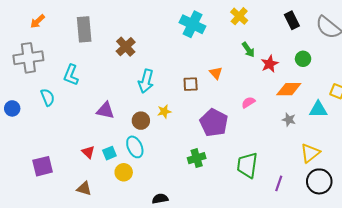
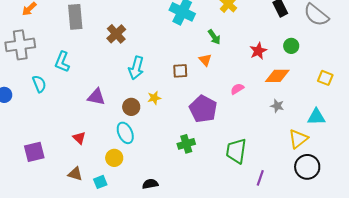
green arrow: (248, 50) -> (214, 37), moved
cyan triangle: (318, 109) -> (316, 117), moved
cyan square: (109, 153) -> (100, 182), moved
purple line: (279, 183) -> (260, 178), moved

